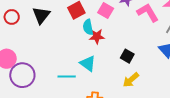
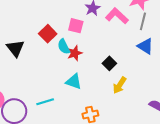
black square: (127, 56) -> (109, 63), turned 32
cyan line: (67, 77) -> (45, 102), moved

